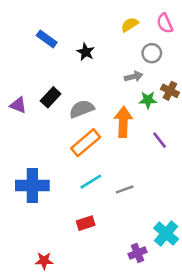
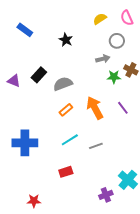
blue rectangle: (47, 39) -> (25, 30), moved
orange arrow: (123, 122) -> (95, 108), moved, turned -30
orange rectangle: (86, 143) -> (66, 110), size x0.6

